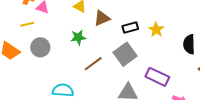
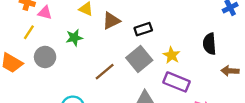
yellow line: (27, 24) -> (29, 32), turned -40
yellow star: (156, 30) -> (172, 55), moved
green star: (78, 37) -> (74, 38), moved

